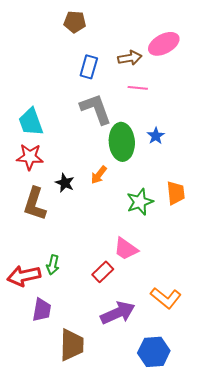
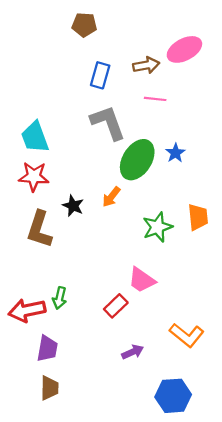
green ellipse: (122, 142) -> (137, 160), turned 36
purple arrow: (118, 313) -> (133, 352), size x0.6
brown trapezoid: (72, 345) -> (49, 388), moved, size x0.7

